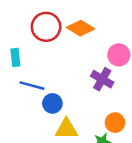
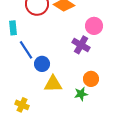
blue line: (32, 86) -> (26, 50), turned 42

